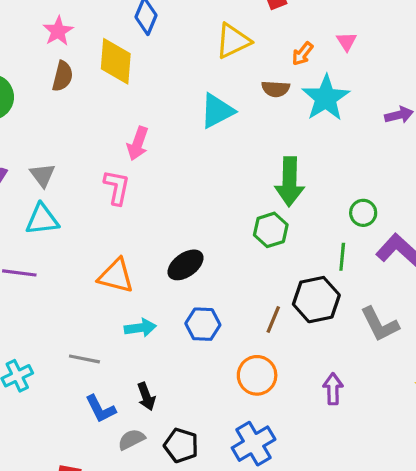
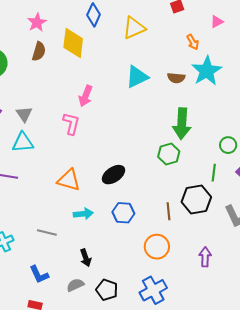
yellow triangle: (233, 41) -> (134, 28), moved
pink triangle: (347, 41) -> (217, 22), moved, turned 32
orange arrow: (302, 54) -> (193, 42), turned -70
brown semicircle: (276, 89) -> (176, 78), moved
brown line: (273, 320) -> (168, 211), turned -30
blue L-shape: (101, 409) -> (39, 274), moved

